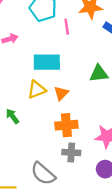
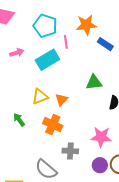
cyan rectangle: (47, 62) -> (47, 60), moved, turned -30
orange cross: (66, 125) -> (53, 125), moved, turned 30

